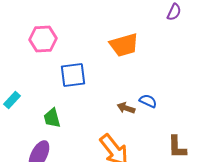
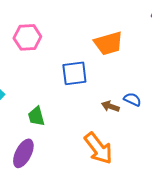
blue square: (73, 75) -> (74, 73), moved

